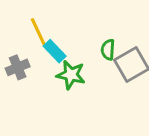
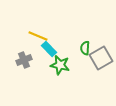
yellow line: (38, 32) -> (38, 36), turned -42

